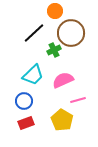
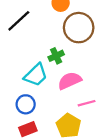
black line: (34, 33) -> (19, 21), moved
green cross: (54, 50) -> (56, 56), moved

